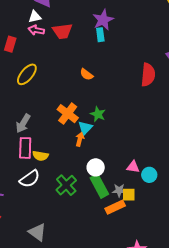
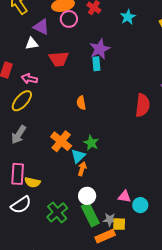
pink arrow: (36, 30) -> (29, 79), moved
orange semicircle: (86, 74) -> (81, 103), turned 40
gray arrow: (23, 123) -> (19, 135), moved
orange arrow: (80, 139) -> (82, 169), moved

